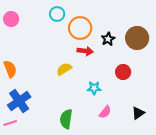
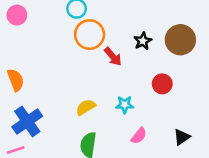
orange circle: (80, 28) -> (90, 35), moved
red arrow: (85, 51) -> (113, 57), turned 42
yellow semicircle: (64, 69) -> (86, 107), moved

